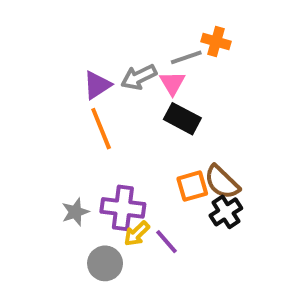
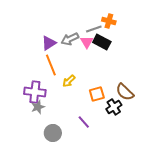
black rectangle: (182, 119) -> (102, 42), moved
brown semicircle: (222, 182) -> (125, 92), moved
purple cross: (123, 208) -> (35, 92), moved
yellow arrow: (137, 234) -> (69, 81), moved

